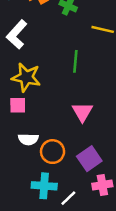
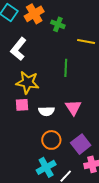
white semicircle: (28, 139) -> (46, 111), moved
cyan cross: (44, 186) -> (46, 167), turned -30

